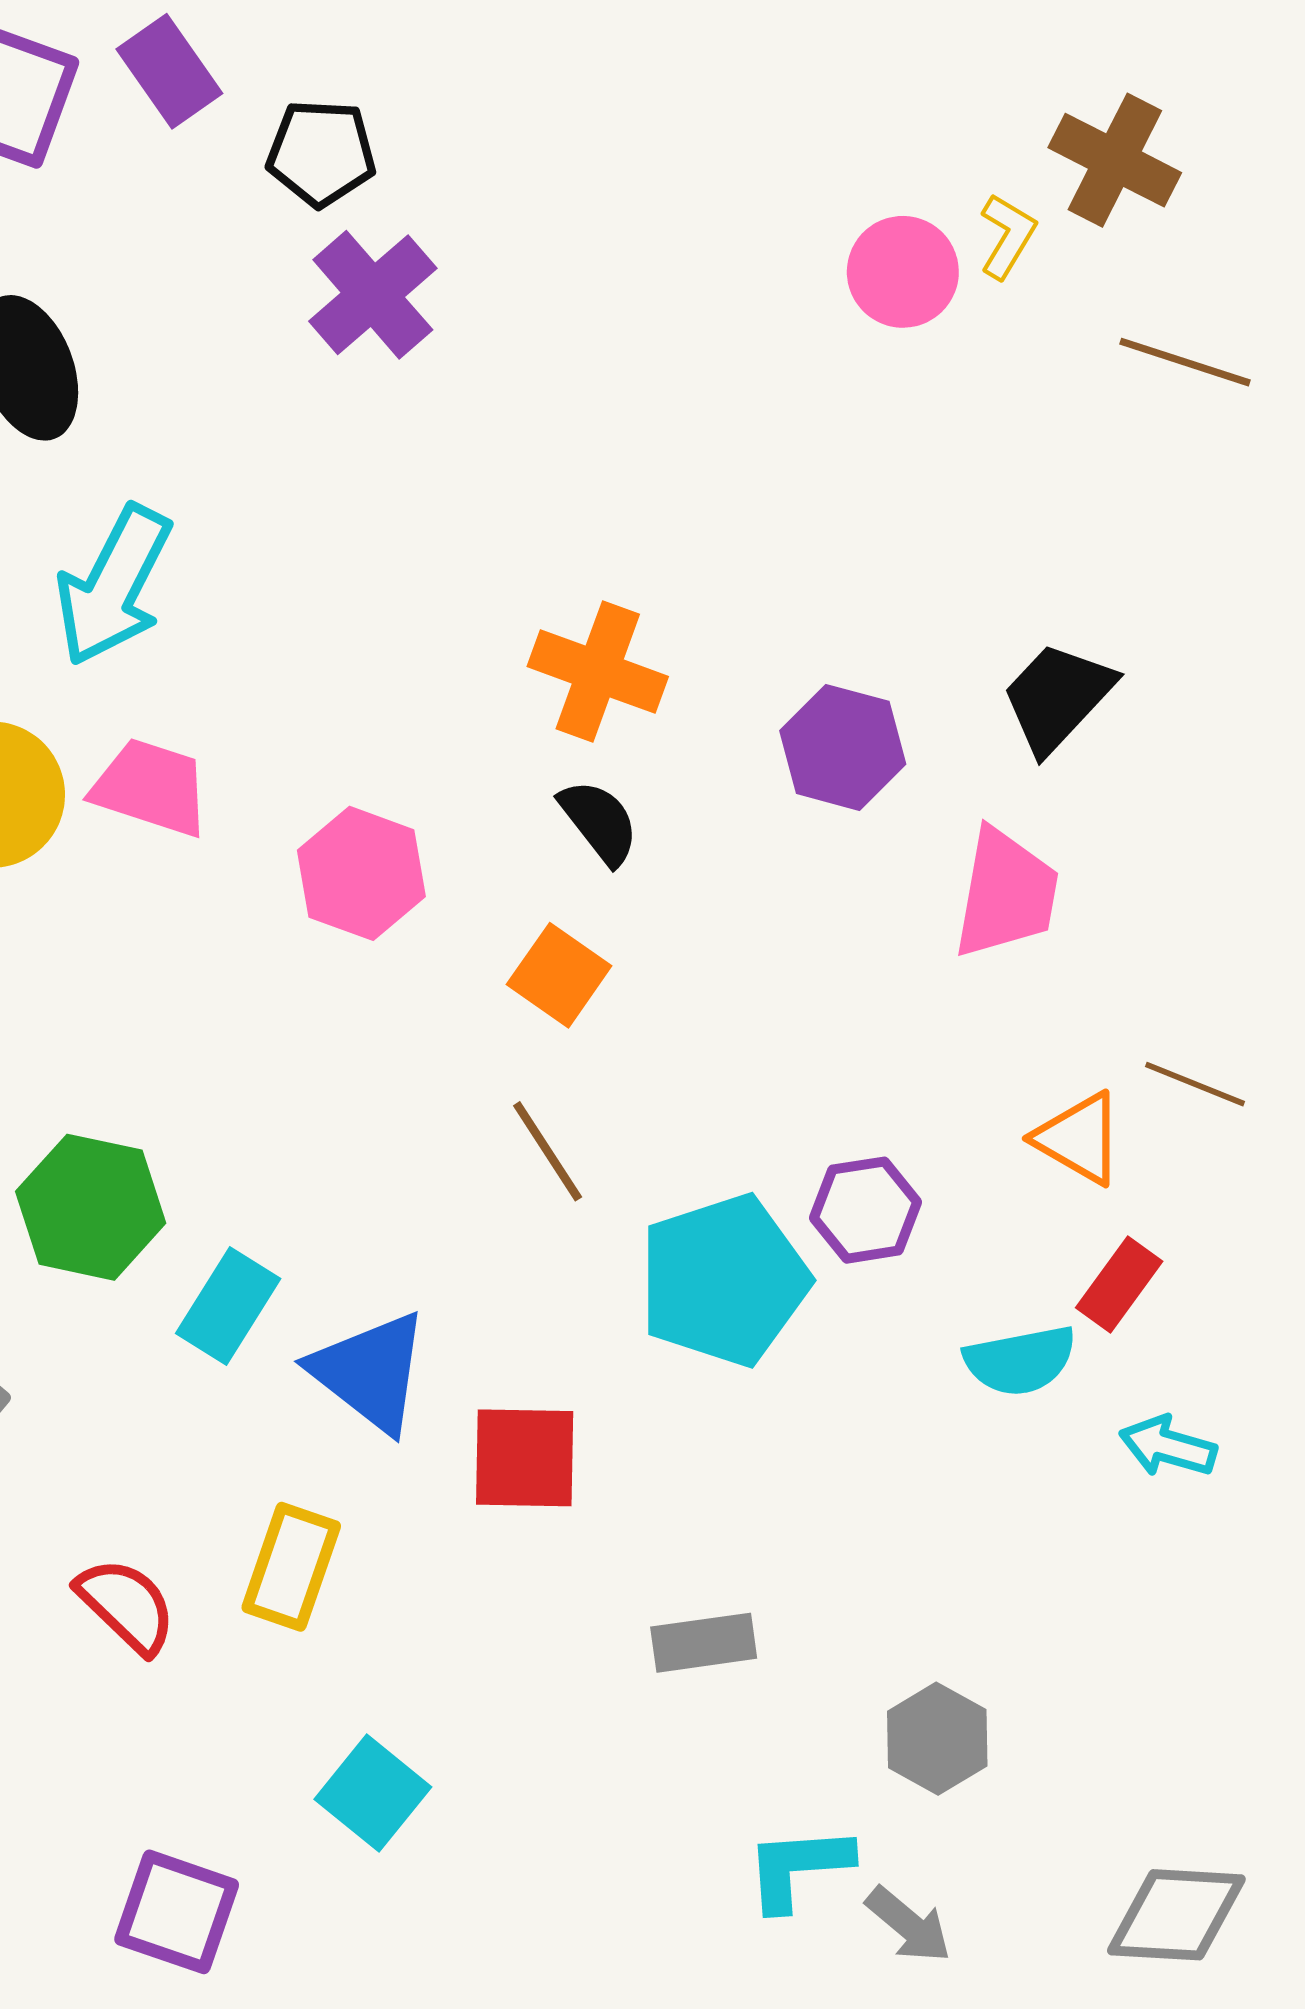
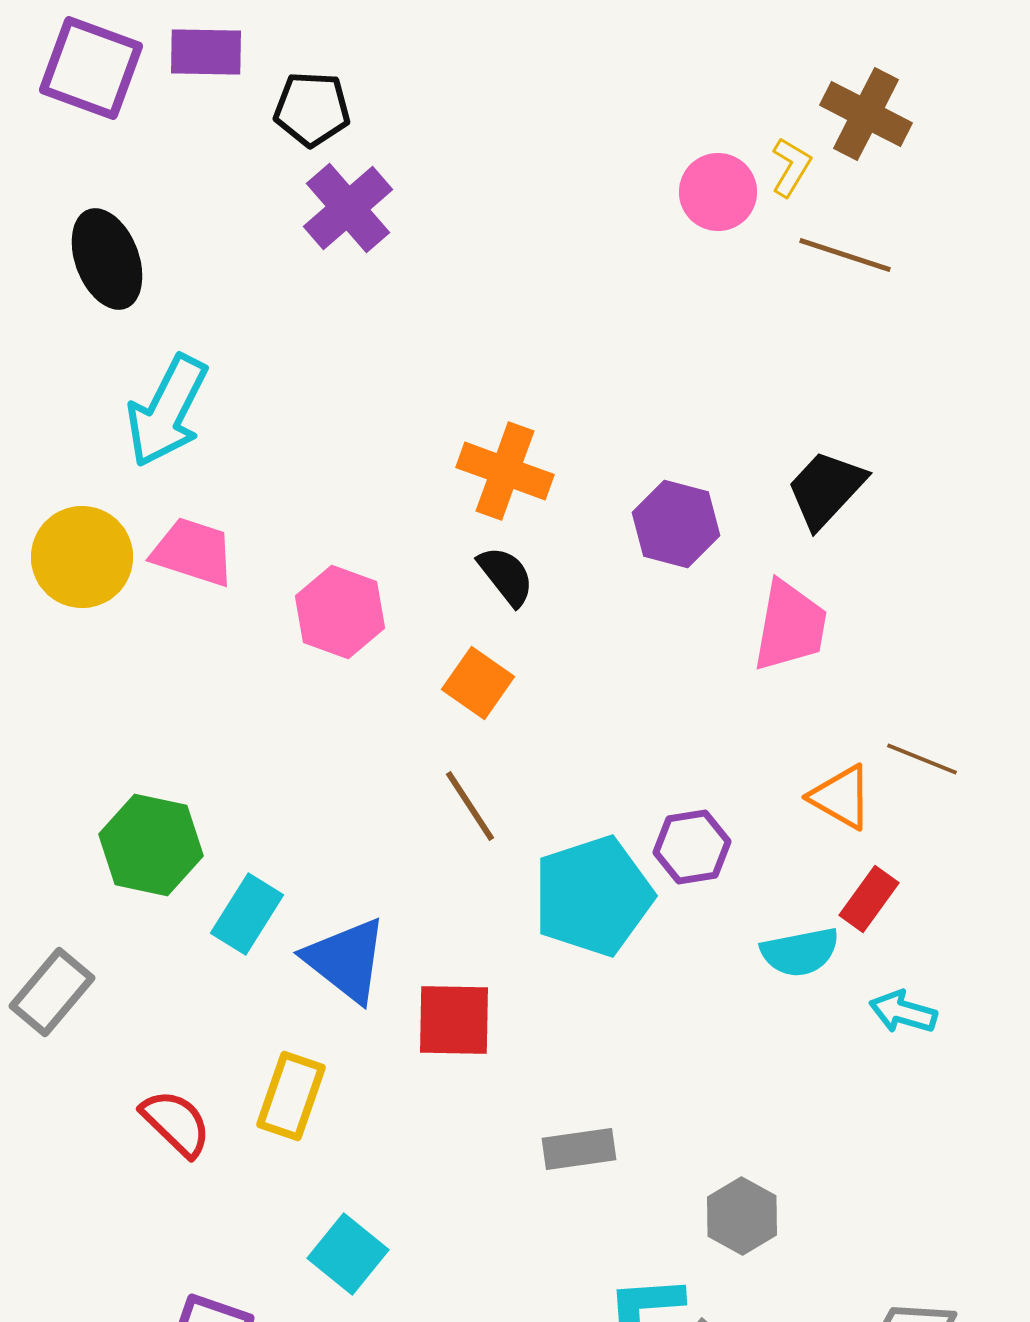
purple rectangle: (169, 71) -> (206, 52), turned -54
brown line: (1185, 362) -> (845, 255), moved

